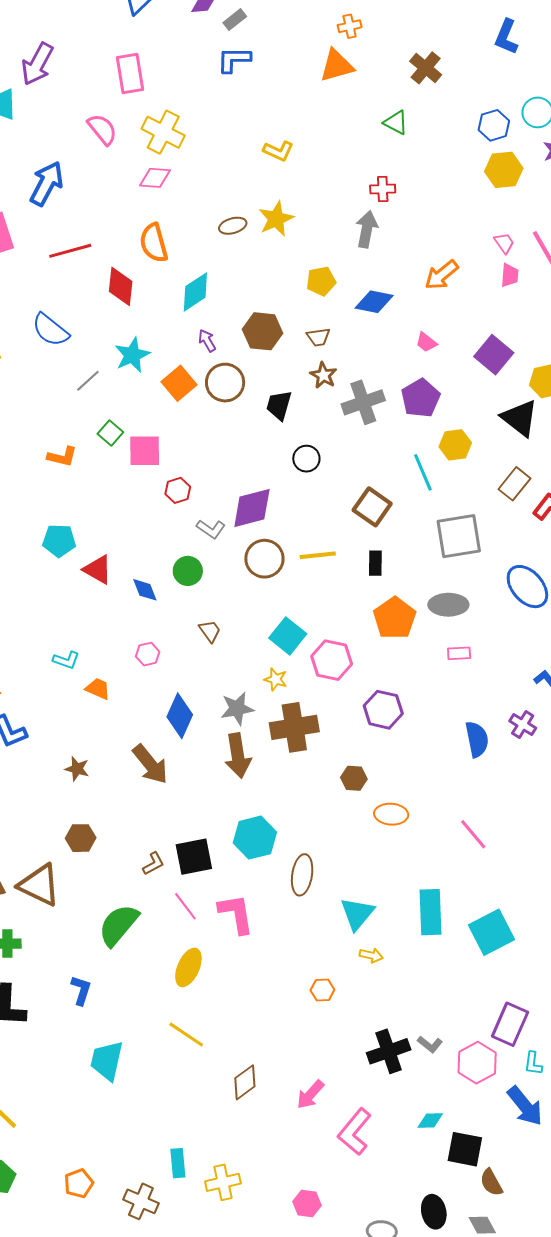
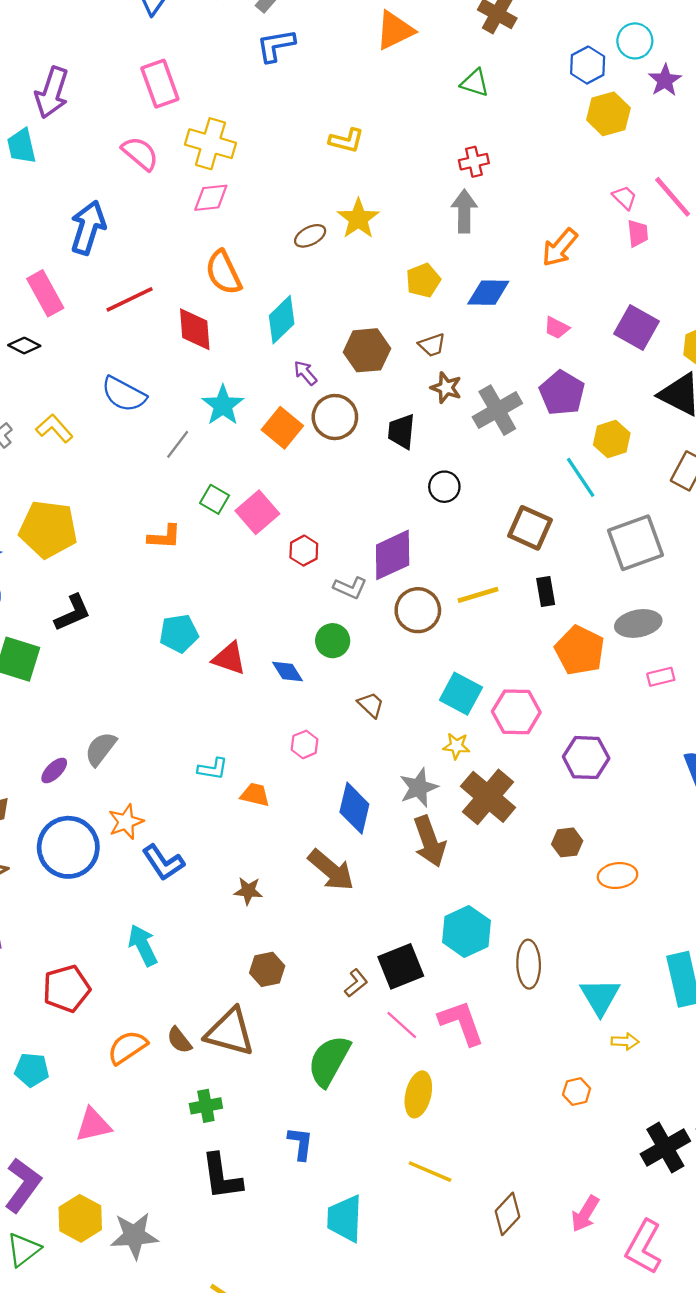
pink square: (145, 451) -> (257, 512), turned -30
brown cross: (294, 727) -> (488, 797), turned -30

